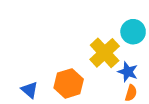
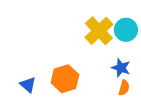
yellow cross: (105, 53) -> (99, 31), moved

